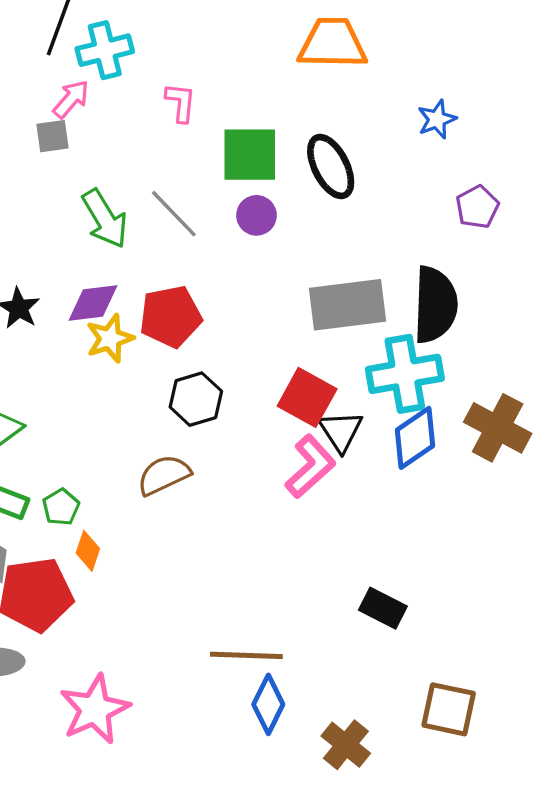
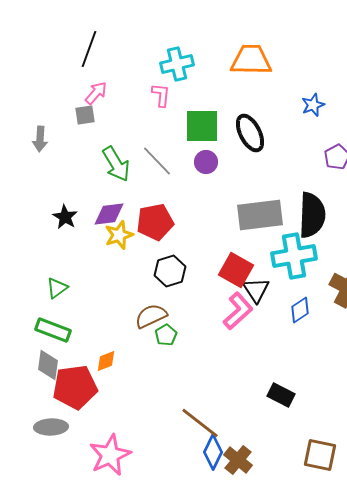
cyan cross: (105, 50) -> (177, 64), moved
blue diamond: (415, 438) -> (300, 310), moved, size x0.7
green pentagon: (61, 507) -> (166, 335), moved
orange diamond: (88, 551) -> (106, 361), turned 50
brown line: (246, 655) -> (200, 423), turned 36
brown cross: (346, 745) -> (238, 460), moved

